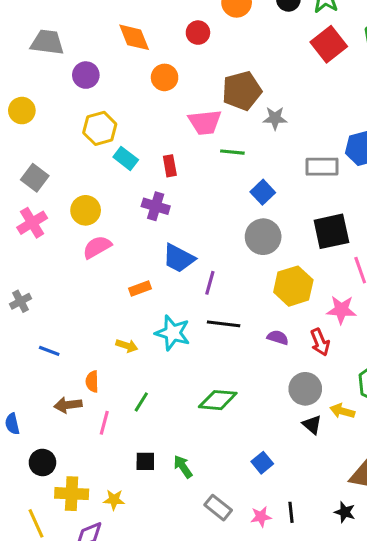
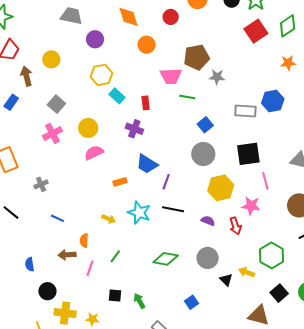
gray circle: (305, 389) -> (208, 258), moved

